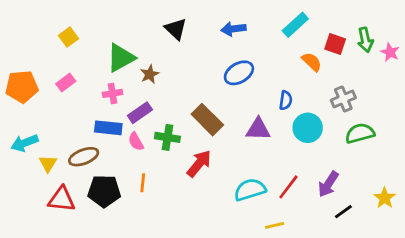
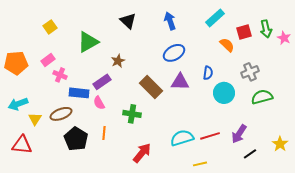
blue arrow: (233, 29) -> (170, 21), turned 78
red square: (335, 44) -> (244, 32), turned -35
brown star: (150, 74) -> (118, 61), moved
pink cross: (112, 93) -> (60, 75), moved, turned 32
purple triangle: (258, 129) -> (180, 82), moved
green cross: (167, 137) -> (132, 114), moved
red arrow: (199, 164) -> (142, 153), moved
red line: (288, 187) -> (210, 136), turned 36
black pentagon: (104, 191) -> (76, 139), turned 30
red triangle: (62, 199) -> (22, 145), moved

